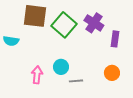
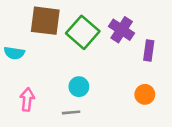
pink arrow: (37, 75) -> (27, 100), moved
gray line: (76, 81) -> (71, 112), moved

